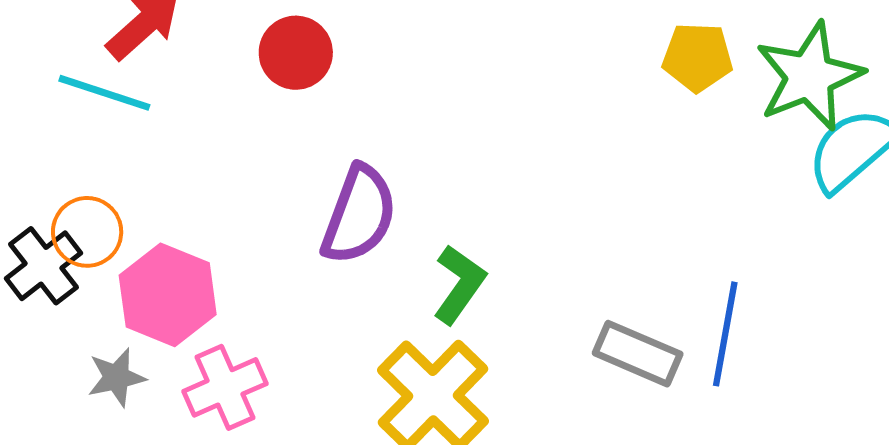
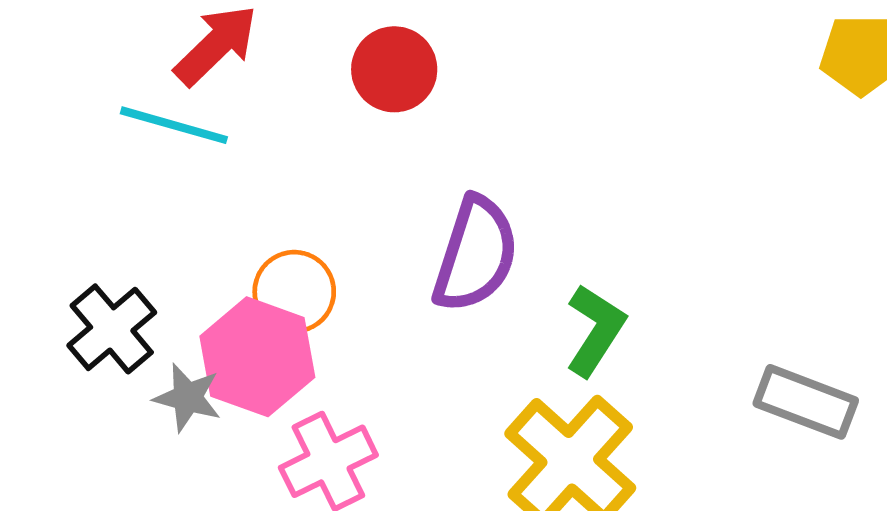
orange circle: (87, 232) -> (294, 292), moved
gray star: (116, 377) -> (187, 398), moved, turned 30

